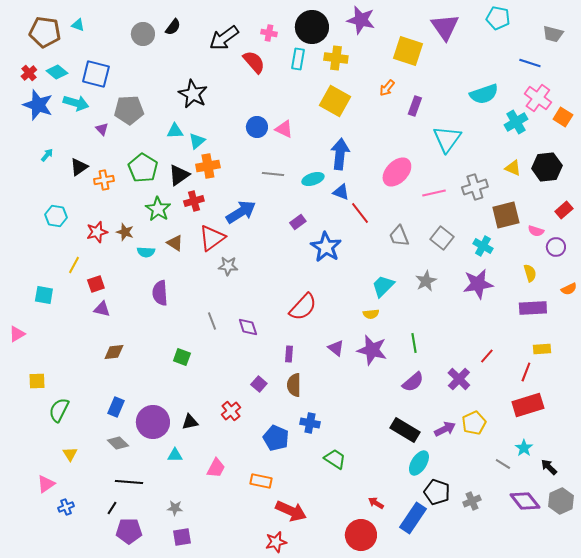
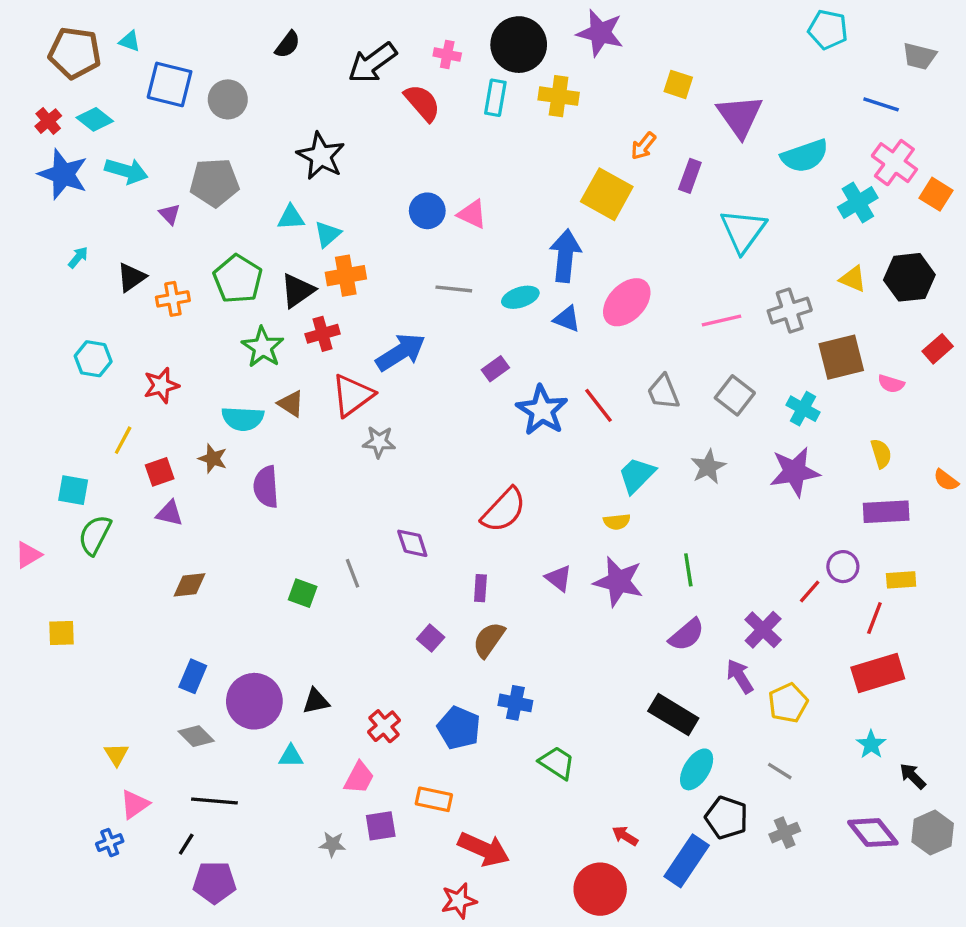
purple triangle: (445, 27) -> (740, 116), moved
gray circle: (143, 34) -> (228, 99), moved
yellow square: (408, 51) -> (678, 84), size x0.6
blue square: (96, 74) -> (170, 84), moved
yellow square: (335, 101) -> (607, 194), moved
pink ellipse: (397, 172) -> (627, 302), moved
red line: (360, 213) -> (598, 405), moved
brown star: (125, 232) -> (213, 459), moved
purple circle: (556, 247) -> (843, 567), moved
cyan semicircle: (146, 252) -> (243, 419), size x1.4
orange semicircle: (569, 289) -> (946, 480), turned 63
gray line: (212, 321) -> (352, 573), moved
brown semicircle: (294, 385) -> (489, 640), turned 35
green semicircle: (59, 410) -> (95, 535), moved
red cross: (231, 411) -> (384, 726), moved
purple arrow: (445, 429) -> (740, 676), moved, turned -95
gray line: (503, 464) -> (780, 771), moved
pink triangle: (46, 484) -> (135, 804), moved
gray star: (175, 508) -> (332, 844), moved
purple square: (182, 537) -> (381, 826), moved

